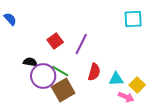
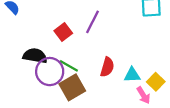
purple line: (81, 44) -> (93, 22), moved
black semicircle: (30, 62) -> (35, 56), size x1.5
pink arrow: (126, 97) -> (143, 95), turned 35

